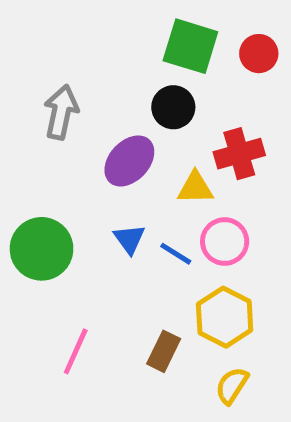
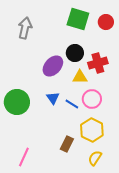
black circle: (173, 107) -> (75, 53), moved
gray arrow: (61, 112) -> (25, 28), moved
pink line: (76, 351) -> (24, 157), moved

